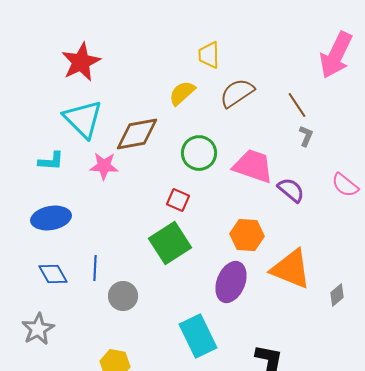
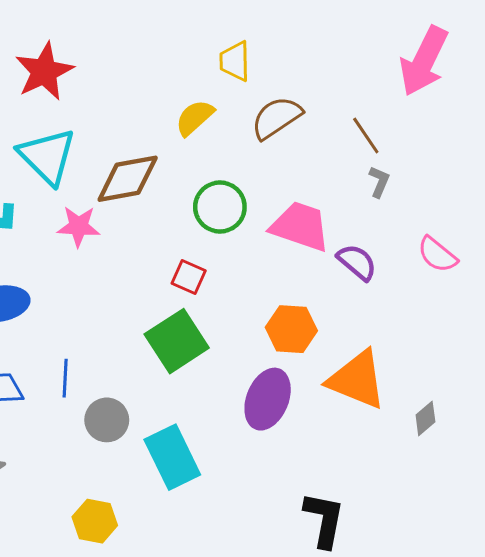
cyan rectangle: (198, 336) -> (172, 457), moved

